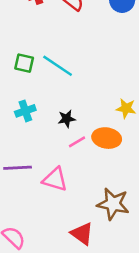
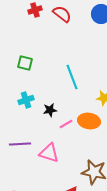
cyan line: (58, 66) -> (72, 77), moved, turned 35
black star: (67, 119) -> (50, 110), moved

